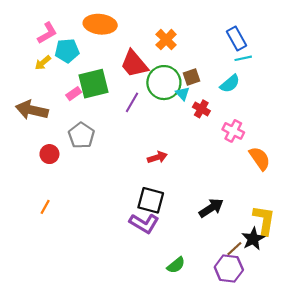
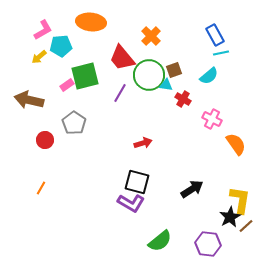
cyan triangle: (183, 94) -> (166, 85), turned -40
brown line: (234, 249) -> (246, 226), moved
green semicircle: (176, 265) -> (160, 241), size x1.4

